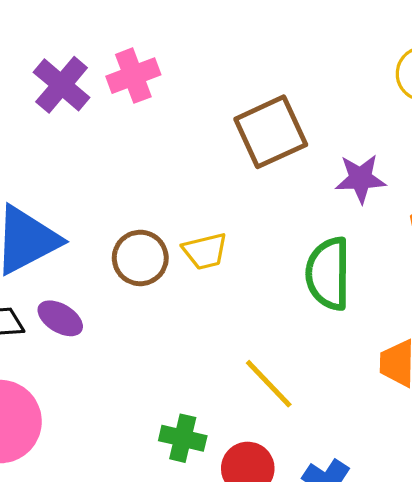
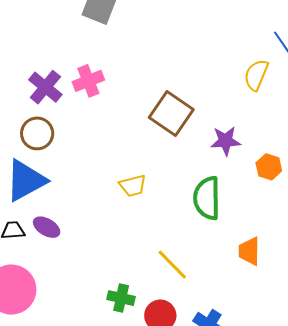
brown square: (271, 132) -> (171, 114), turned -30
brown circle: (140, 258) -> (37, 133), moved

